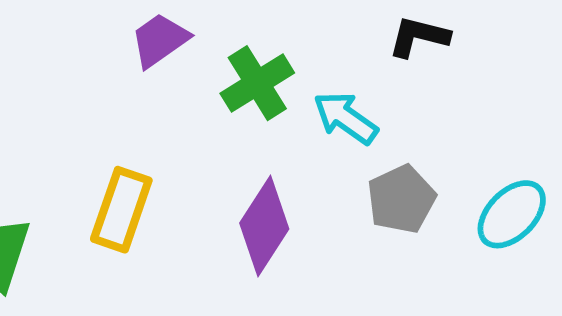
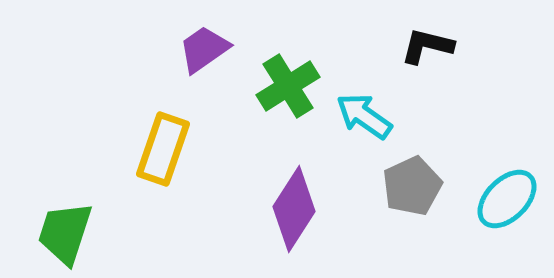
yellow rectangle: (121, 210) -> (163, 149), moved

